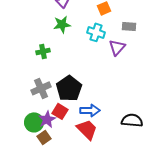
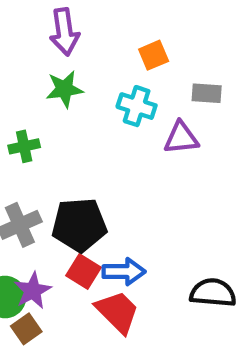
purple triangle: (117, 47) -> (181, 138), turned 42
black pentagon: (69, 88) -> (79, 225), turned 30
red square: (60, 111) -> (84, 272), moved

